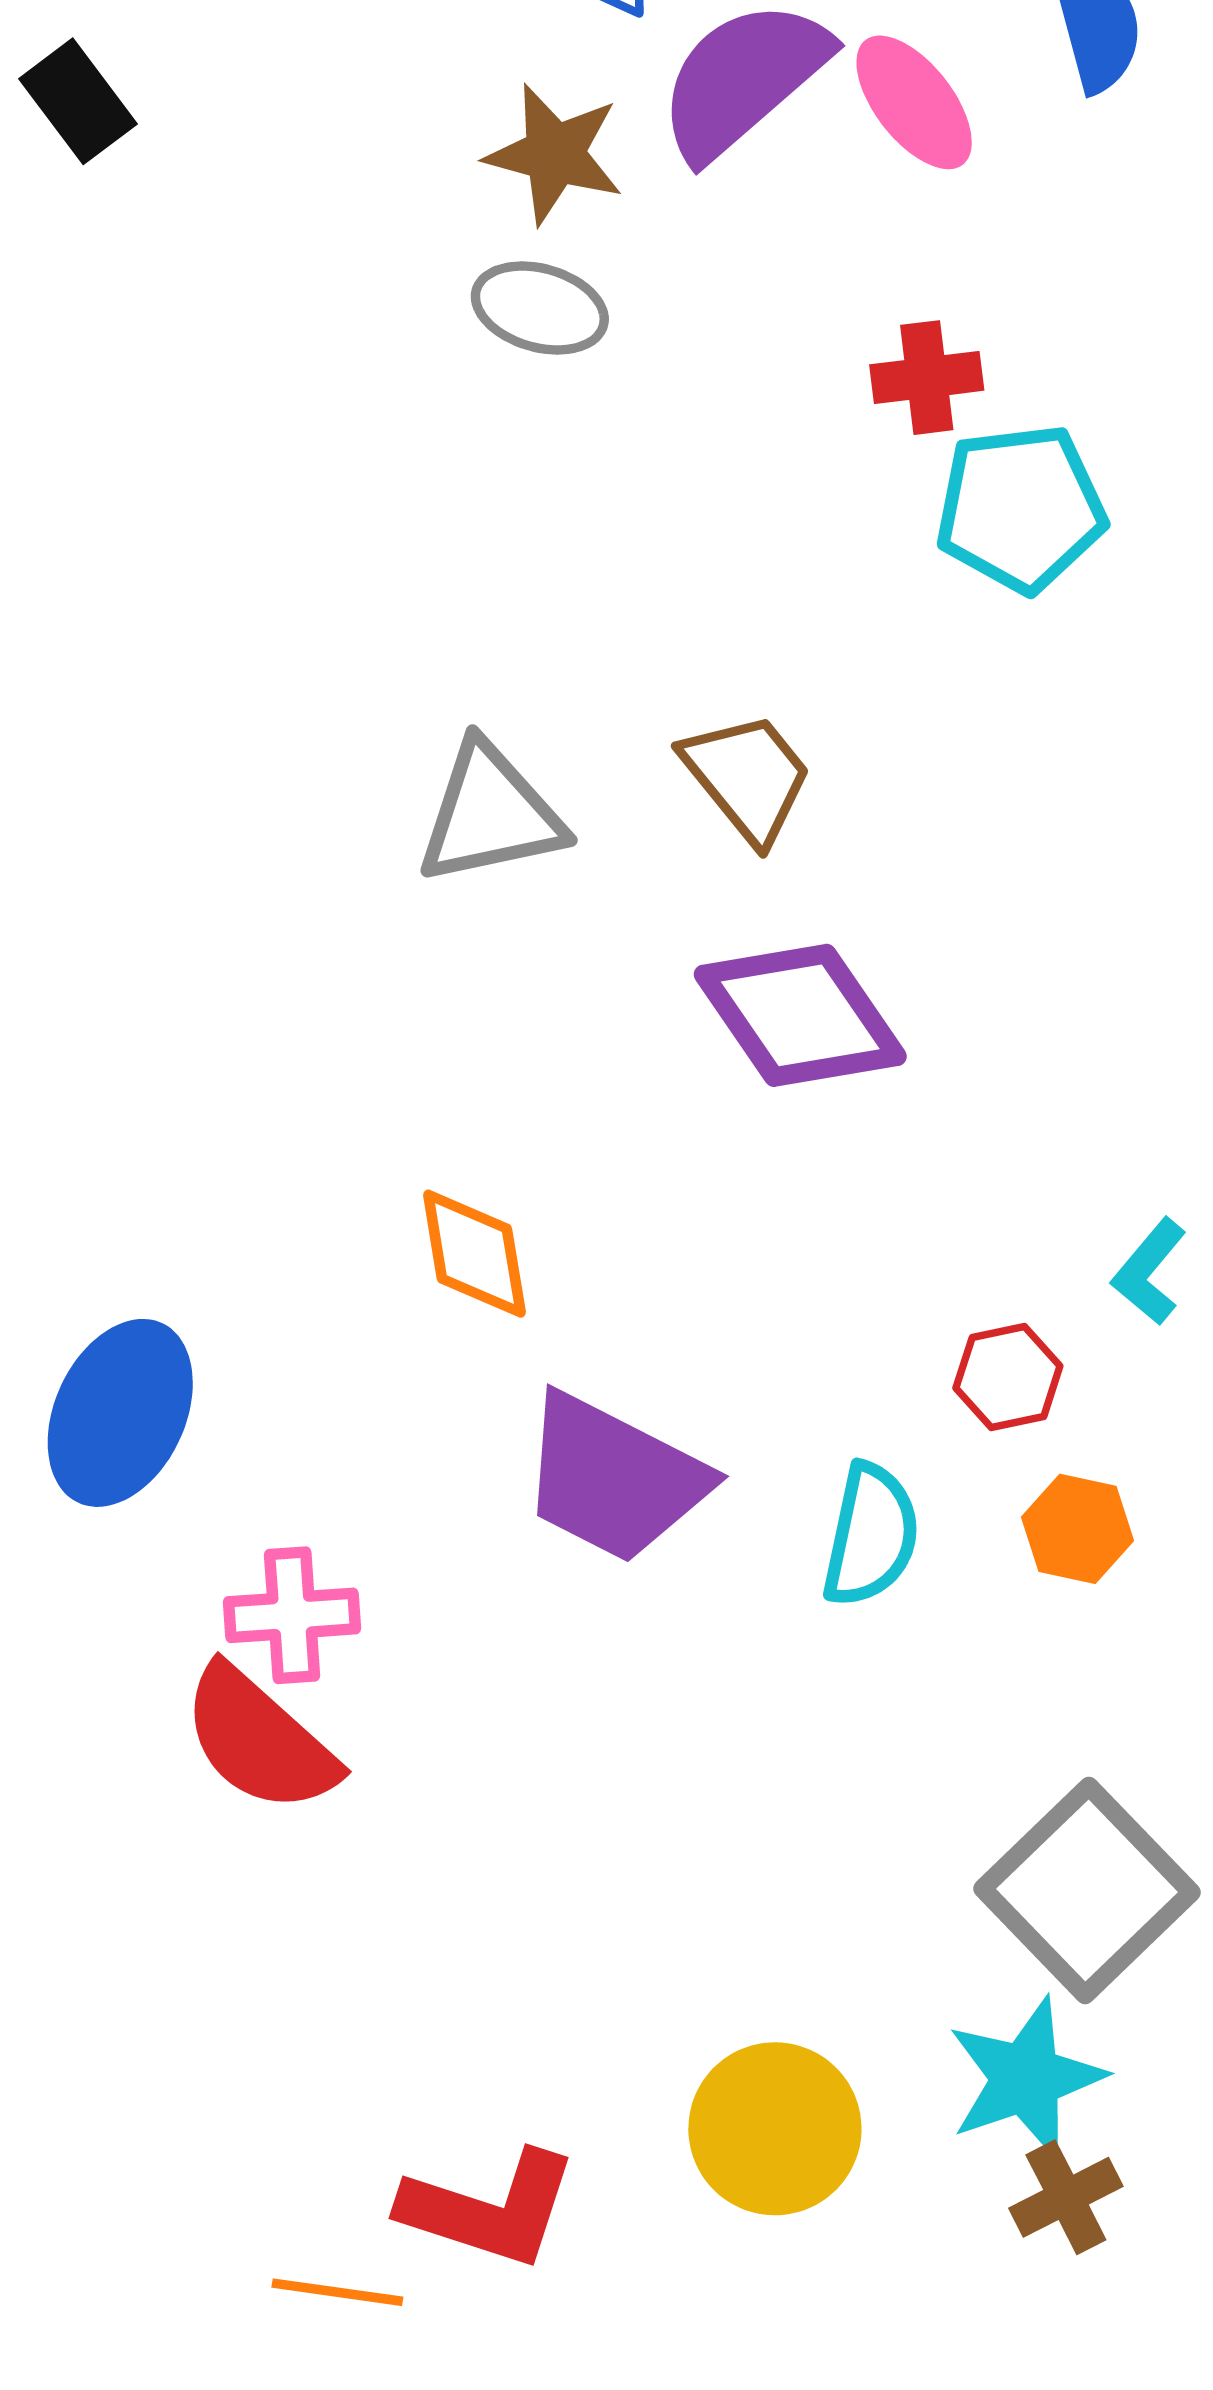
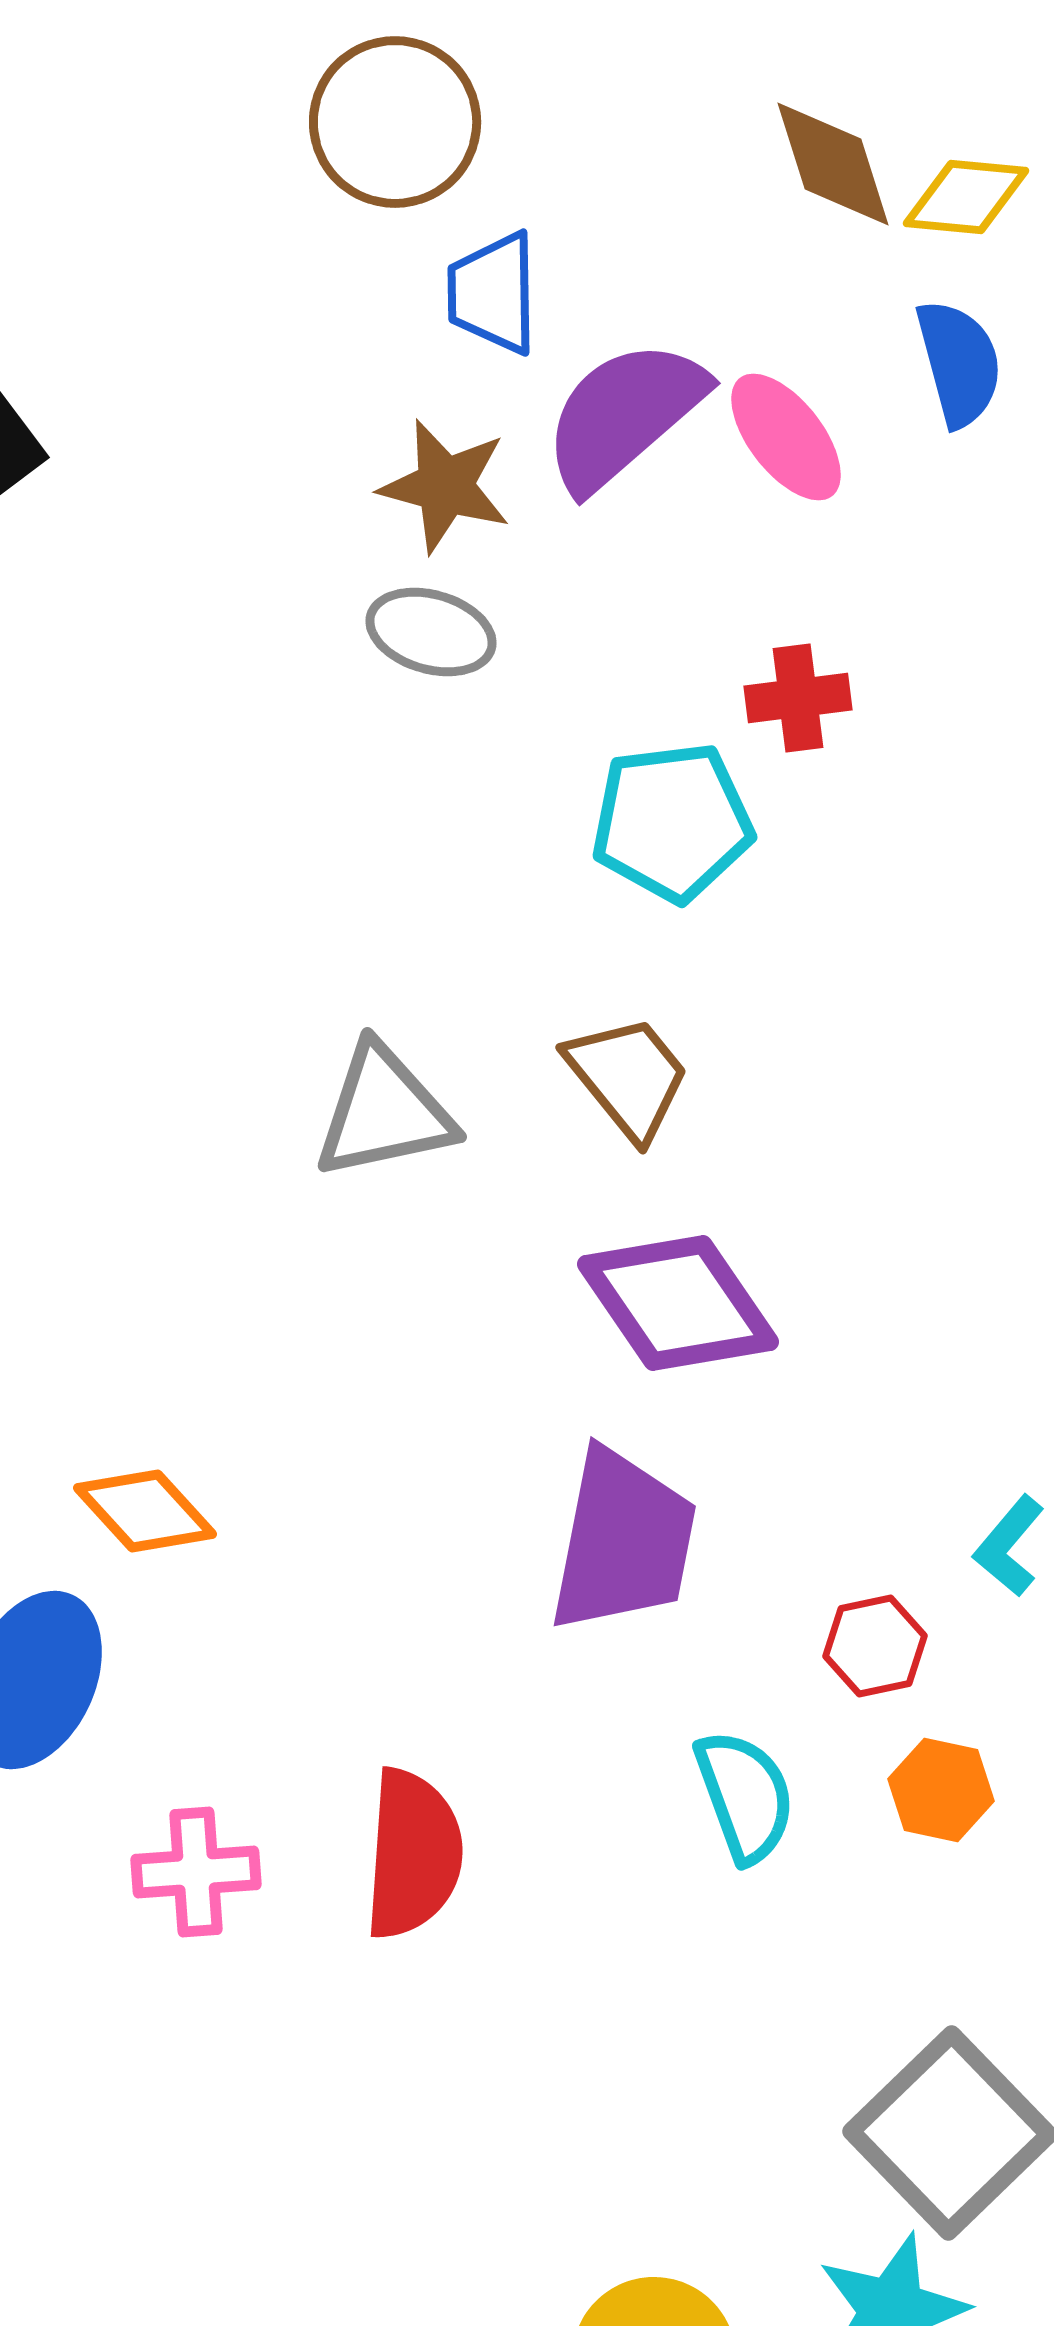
cyan pentagon: (1021, 508) -> (672, 822), moved
orange diamond: (474, 1254) -> (145, 1511), moved, turned -33
purple trapezoid: (614, 1478) -> (623, 1541), moved, turned -106
cyan semicircle: (871, 1535) -> (745, 1796), turned -32
red semicircle: (259, 1740) -> (413, 1854), moved, turned -128

